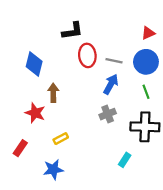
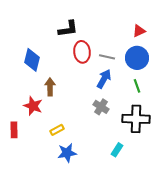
gray cross: (108, 114) -> (101, 107), turned -35
red rectangle: (20, 148) -> (14, 130), moved, turned -35
blue star: (53, 169) -> (67, 153), moved

